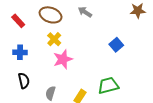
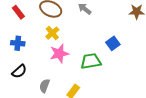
black semicircle: (24, 81) -> (19, 71), turned 56
green trapezoid: (108, 86) -> (91, 61), moved

